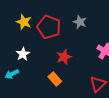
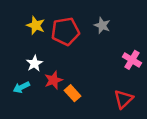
red pentagon: (49, 27) -> (65, 31), turned -30
red star: (64, 57) -> (53, 80), moved

